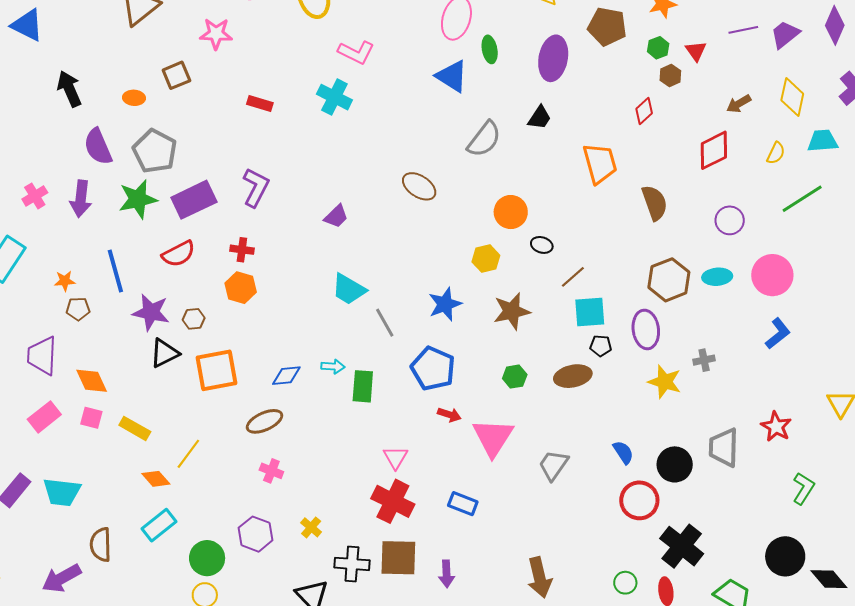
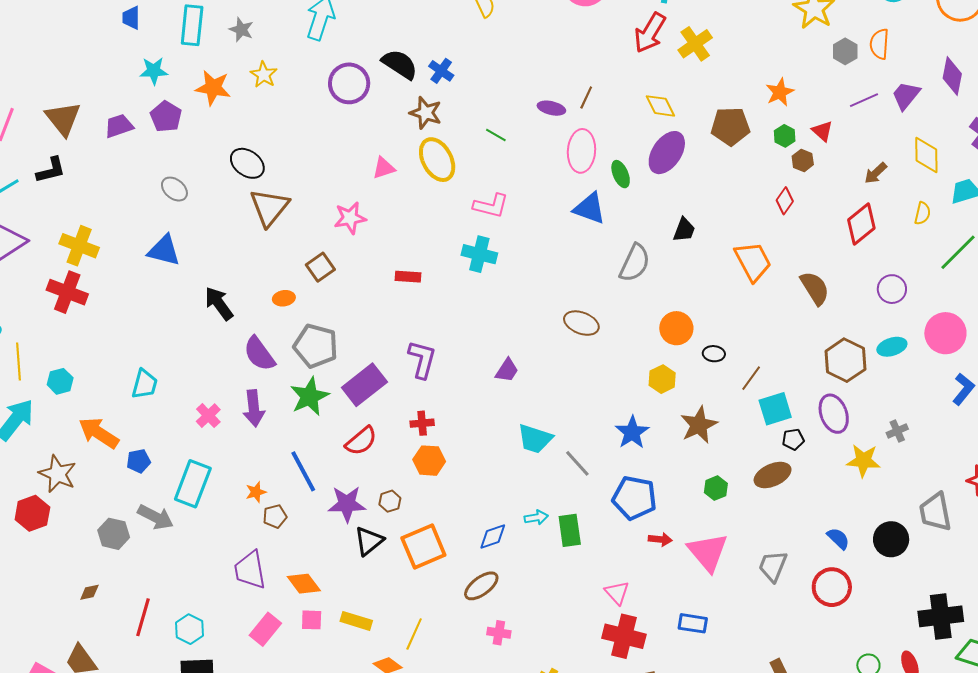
purple ellipse: (553, 58) -> (667, 153), moved, turned 36
red circle: (639, 500) -> (832, 587), moved
black cross: (682, 546) -> (941, 616), moved, turned -33

